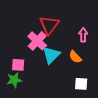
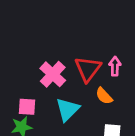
red triangle: (49, 25) -> (88, 69), moved
cyan triangle: (51, 55) -> (68, 109), moved

